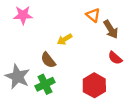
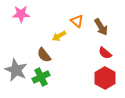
orange triangle: (93, 15) -> (77, 21), moved
red hexagon: (94, 85) -> (105, 78), moved

